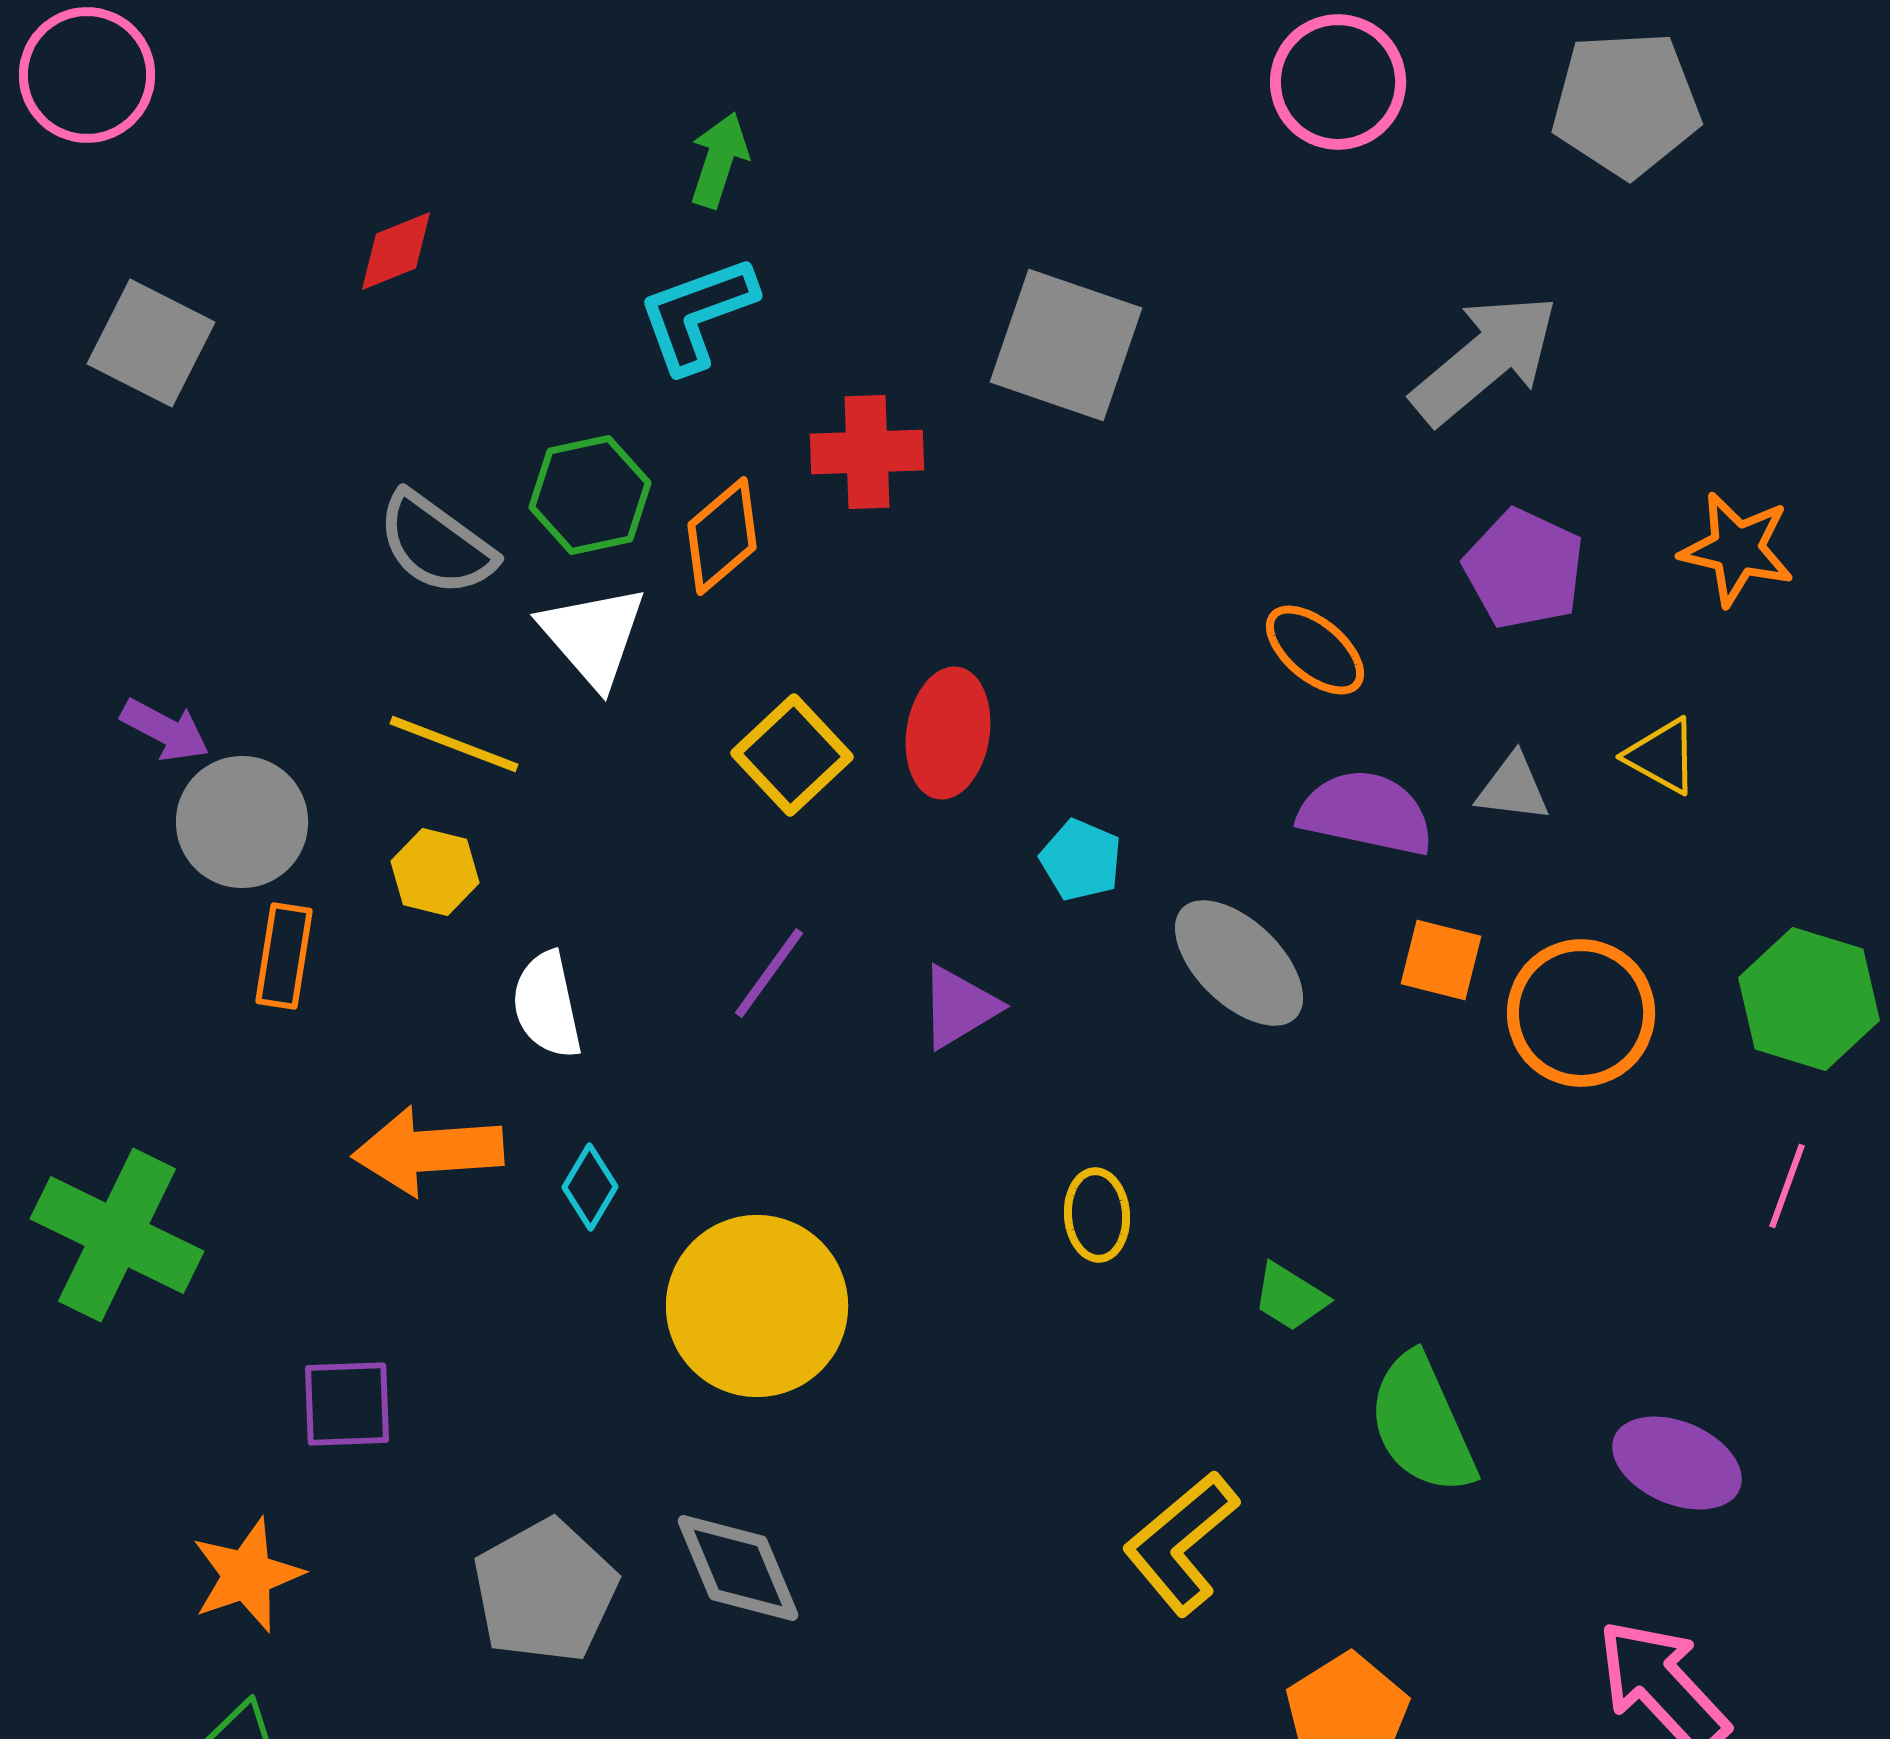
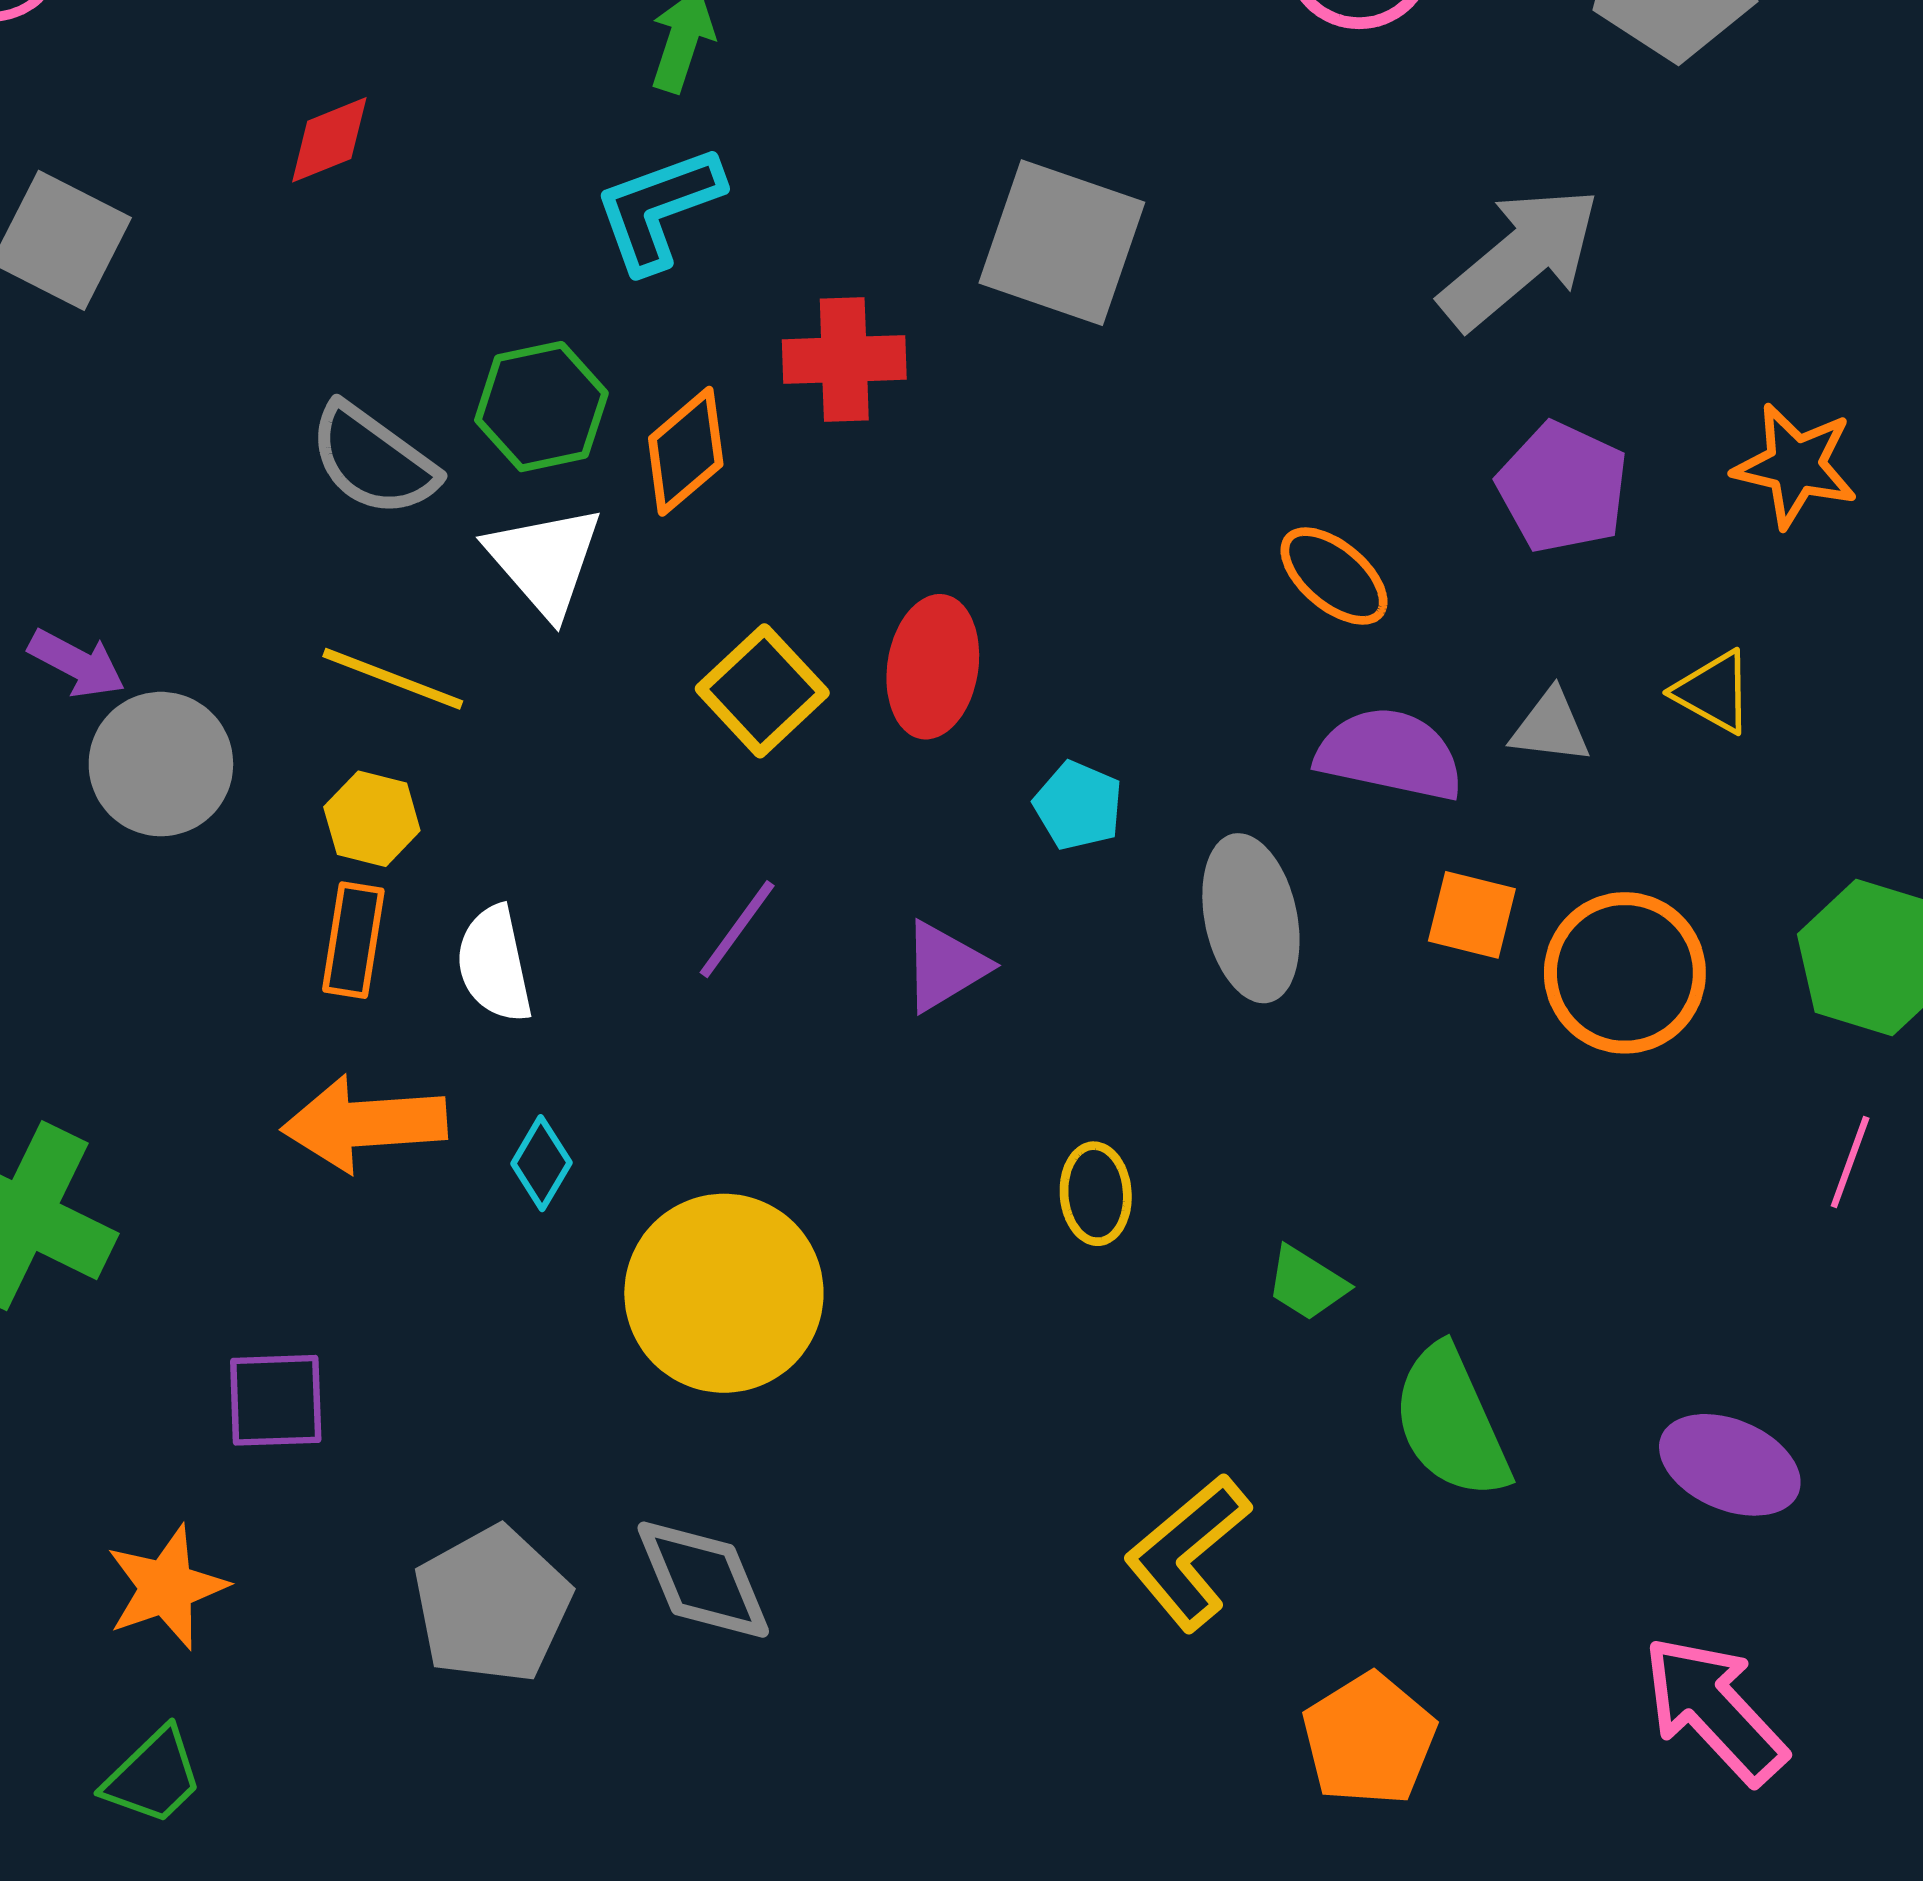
orange rectangle: (284, 956) -> (353, 940), moved
gray ellipse: (1239, 963) -> (1251, 918), turned 34

